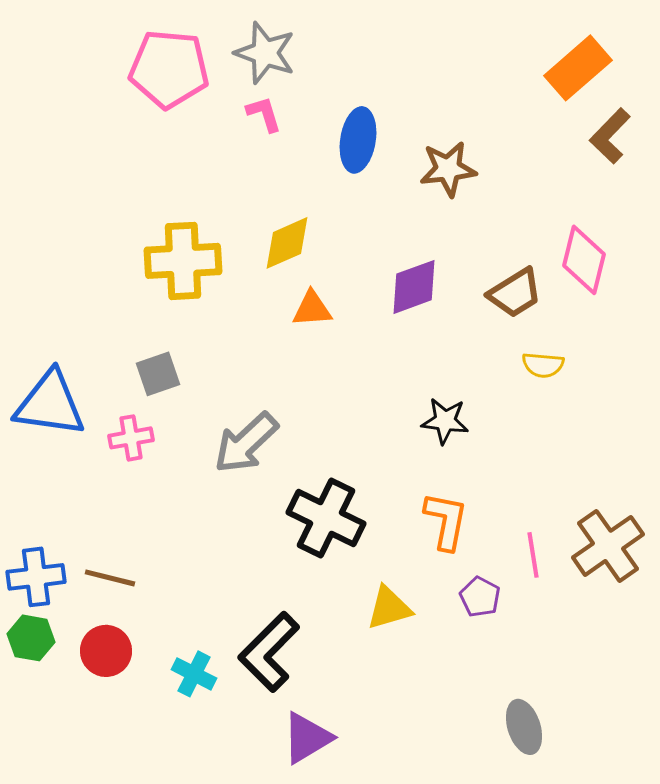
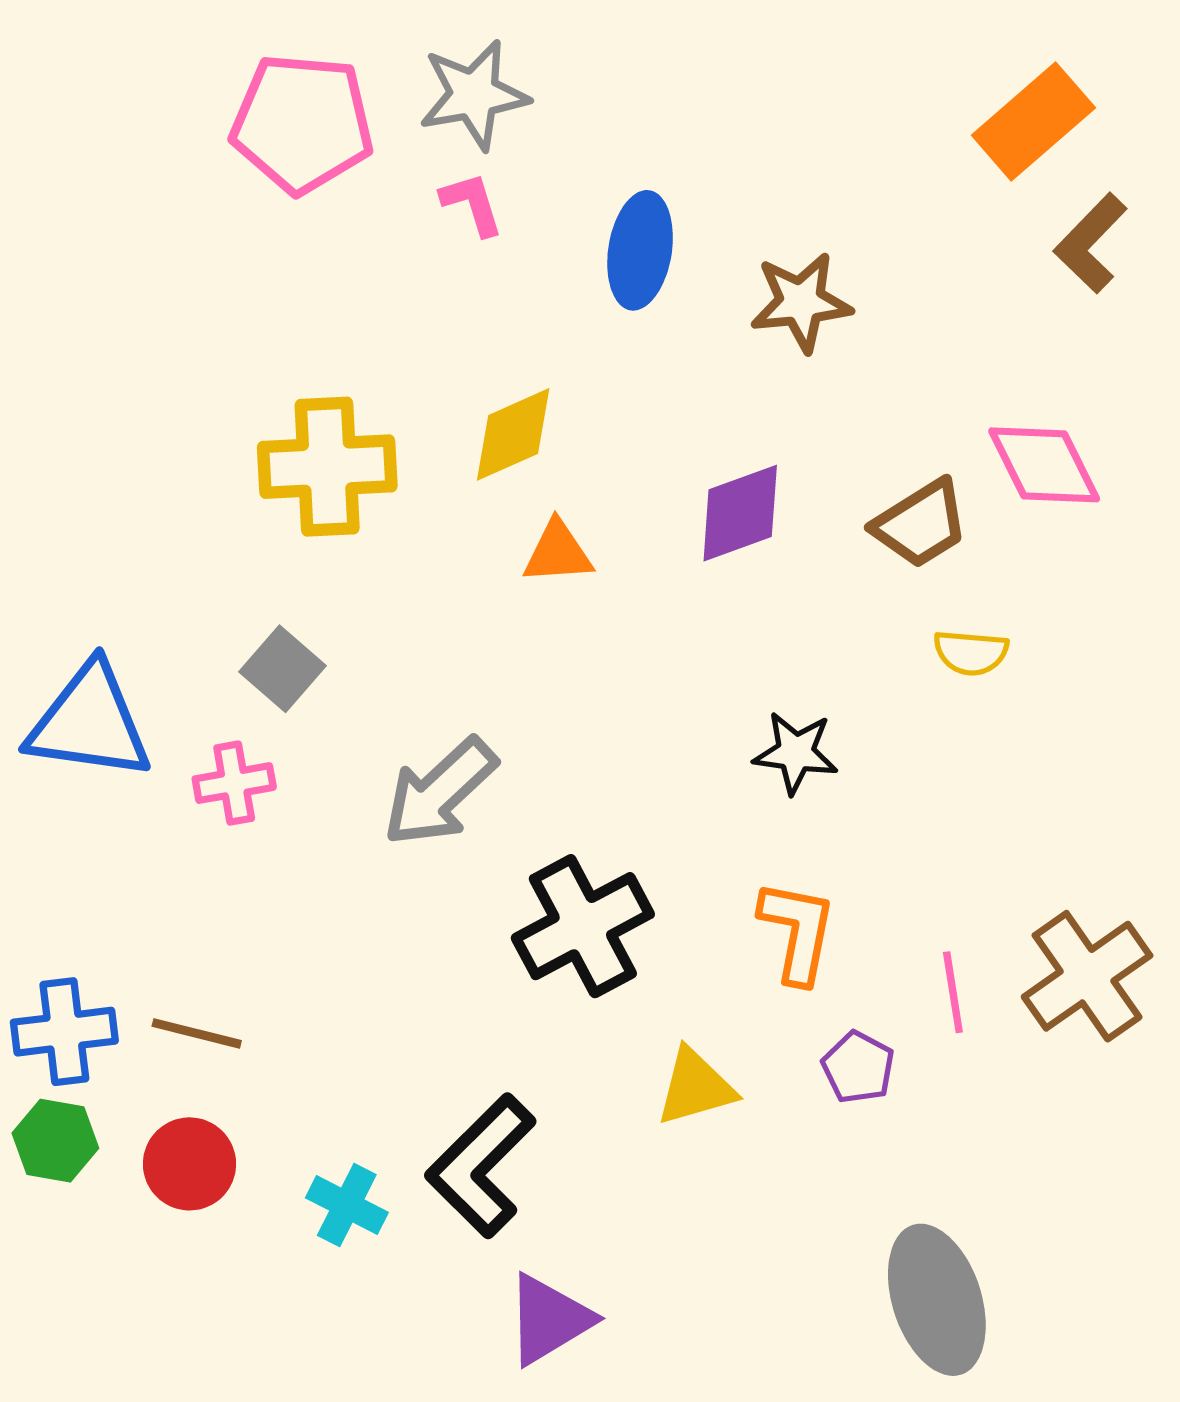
gray star: (265, 53) -> (474, 95), turned -30
pink diamond: (584, 260) -> (1044, 465), turned -40
gray square: (158, 374) -> (282, 669), turned -30
black cross: (326, 518) -> (583, 926), turned 36
gray ellipse: (524, 727) -> (937, 1300), size x1.5

